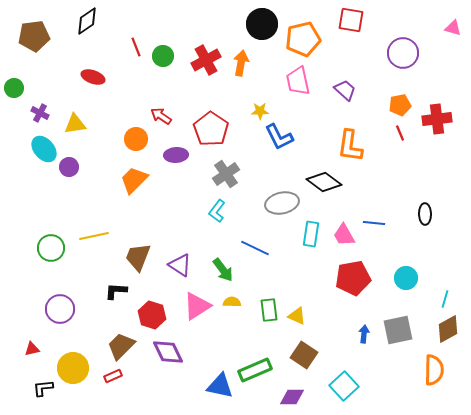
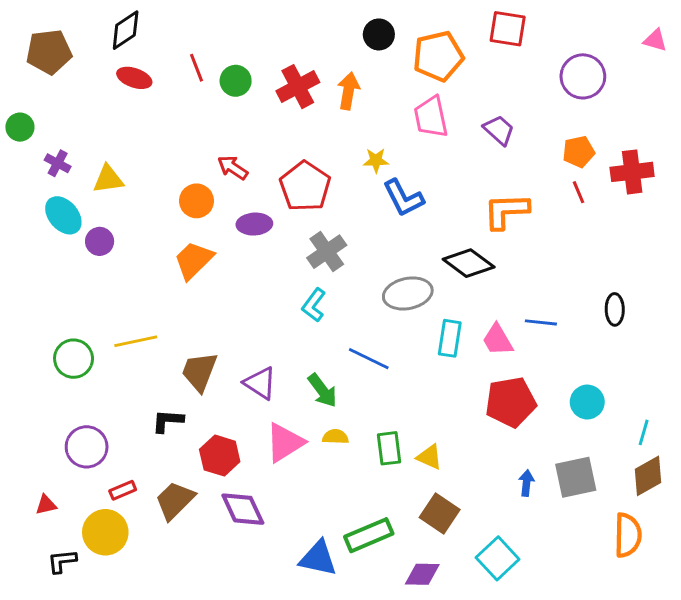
black circle: (262, 24) -> (379, 34), size x0.7
red ellipse: (93, 77) -> (134, 78), moved
orange L-shape: (350, 146) -> (506, 211), turned 80
red rectangle: (113, 376) -> (123, 490), moved

